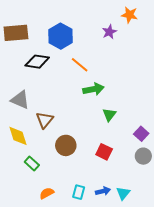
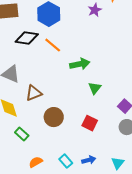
orange line: (80, 65) -> (53, 45), moved
brown triangle: (45, 120) -> (34, 93), turned 30
cyan rectangle: (79, 192) -> (66, 161), turned -56
cyan triangle: (123, 193) -> (118, 163), moved

